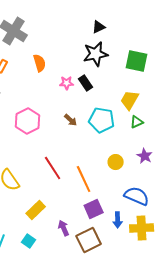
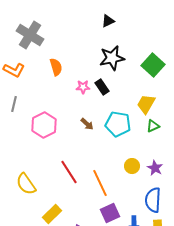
black triangle: (99, 27) -> (108, 21), moved
green square: (137, 61) -> (153, 65), turned 30
purple star: (145, 156) -> (155, 168), moved
blue semicircle: (137, 196) -> (153, 200), turned -110

